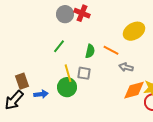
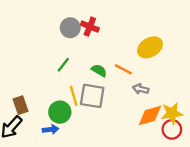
green semicircle: (90, 51) -> (99, 70), turned -72
gray square: (84, 73) -> (92, 96), size x1.6
green circle: (67, 87) -> (60, 112), moved
blue arrow: (41, 94) -> (51, 129), moved

